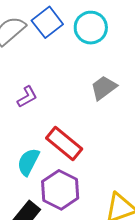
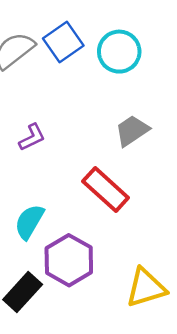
red rectangle: (64, 143) -> (106, 190), moved

